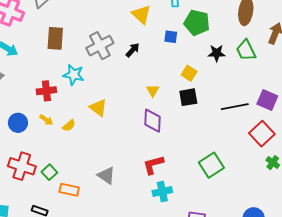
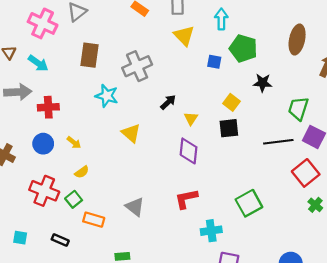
black arrow: (133, 50) -> (168, 102), moved
green trapezoid: (246, 50) -> (298, 109), moved, turned 40
red cross: (46, 91) -> (48, 107), moved
yellow semicircle: (69, 126) -> (82, 172), moved
cyan cross: (162, 192) -> (211, 231), moved

